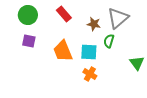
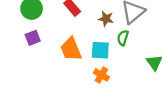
purple square: (29, 41) -> (33, 38), turned -32

